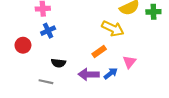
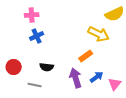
red circle: (23, 45) -> (14, 67), moved
pink triangle: (129, 62) -> (115, 84), moved
purple arrow: (89, 74) -> (76, 78), turned 72

